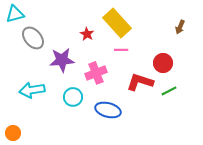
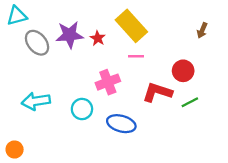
purple star: (62, 60) -> (70, 35), moved

